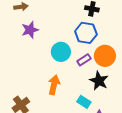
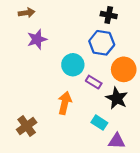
purple rectangle: (84, 60) -> (94, 82), moved, turned 64

